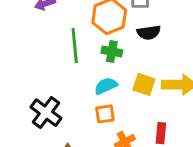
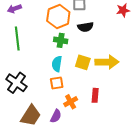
green line: (75, 46) -> (17, 39), moved
cyan semicircle: (106, 86) -> (57, 64), turned -56

